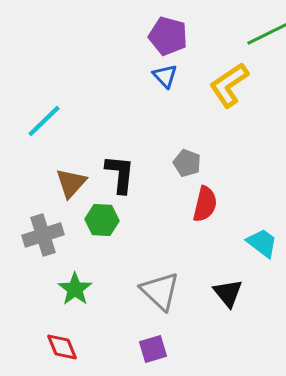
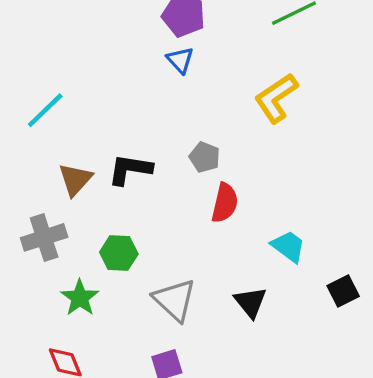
yellow L-shape: (229, 85) -> (276, 98), moved
black L-shape: (120, 174) -> (130, 169), turned -87
green hexagon: (102, 220) -> (119, 253), moved

